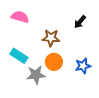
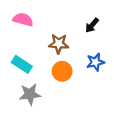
blue star: (83, 66) -> (95, 62), moved
gray star: (36, 75) -> (30, 94), moved

